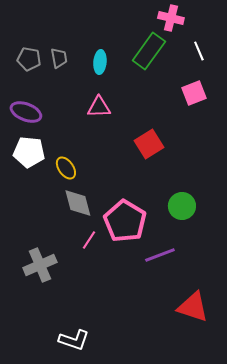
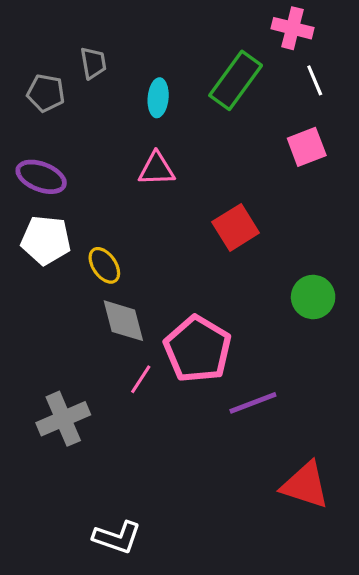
pink cross: (171, 18) -> (293, 28), moved
gray trapezoid: (59, 58) -> (93, 63), moved
green circle: (182, 206) -> (313, 297), moved

